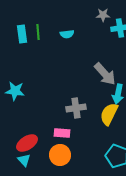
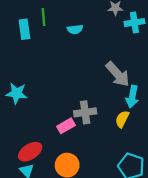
green line: (38, 32) -> (44, 17), moved
yellow semicircle: (109, 114) -> (122, 119), size x0.7
pink rectangle: (62, 133) -> (66, 126), moved, turned -35

